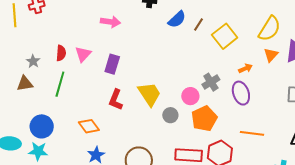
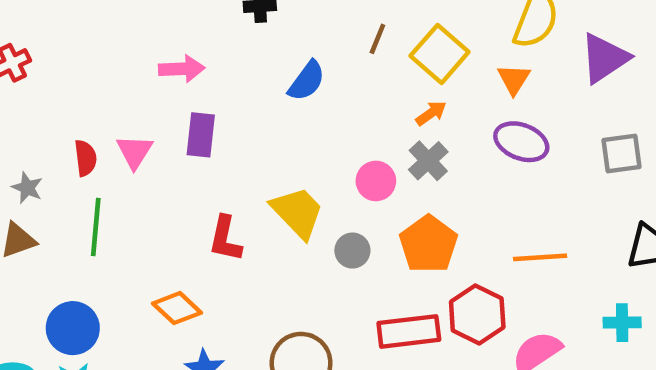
blue semicircle: (177, 19) -> (307, 81), moved
orange triangle: (271, 55) -> (514, 79), moved
purple rectangle: (112, 64) -> (201, 135), moved
orange arrow: (245, 68) -> (431, 113), moved
purple ellipse: (241, 93) -> (521, 142), moved, turned -40
pink circle: (190, 96) -> (376, 181), moved

